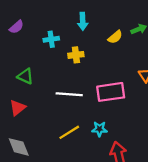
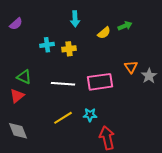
cyan cross: (51, 39) -> (47, 45), moved
green triangle: (25, 76) -> (24, 77), moved

